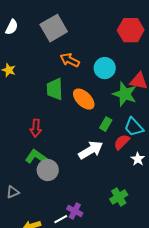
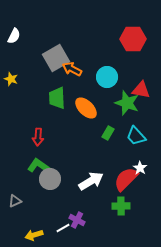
gray square: (54, 28) -> (56, 58), moved
red semicircle: (122, 142) -> (126, 179), moved, size x1.5
white arrow: (91, 150) -> (91, 181), moved
green cross: (119, 197) -> (121, 206), turned 30

